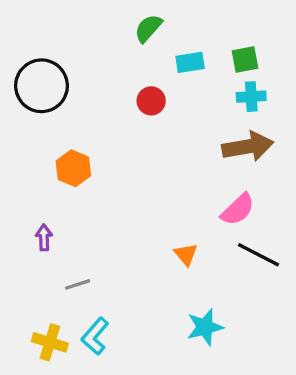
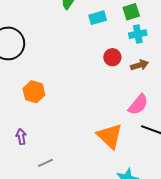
red circle: (151, 101) -> (112, 57), moved
brown arrow: (248, 147) -> (140, 65), size x0.6
orange triangle: (186, 254) -> (110, 136), size x1.8

